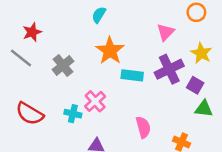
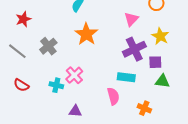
gray line: (21, 58) -> (17, 51), moved
cyan rectangle: (132, 75) -> (126, 77), moved
purple square: (195, 85) -> (155, 62), turned -32
red semicircle: (30, 114) -> (21, 85), size x0.7

